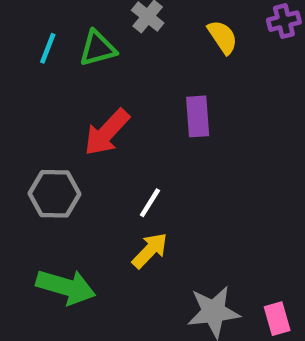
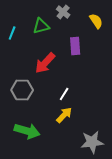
cyan line: (48, 48) -> (12, 33), moved
purple rectangle: (198, 116) -> (75, 46), moved

